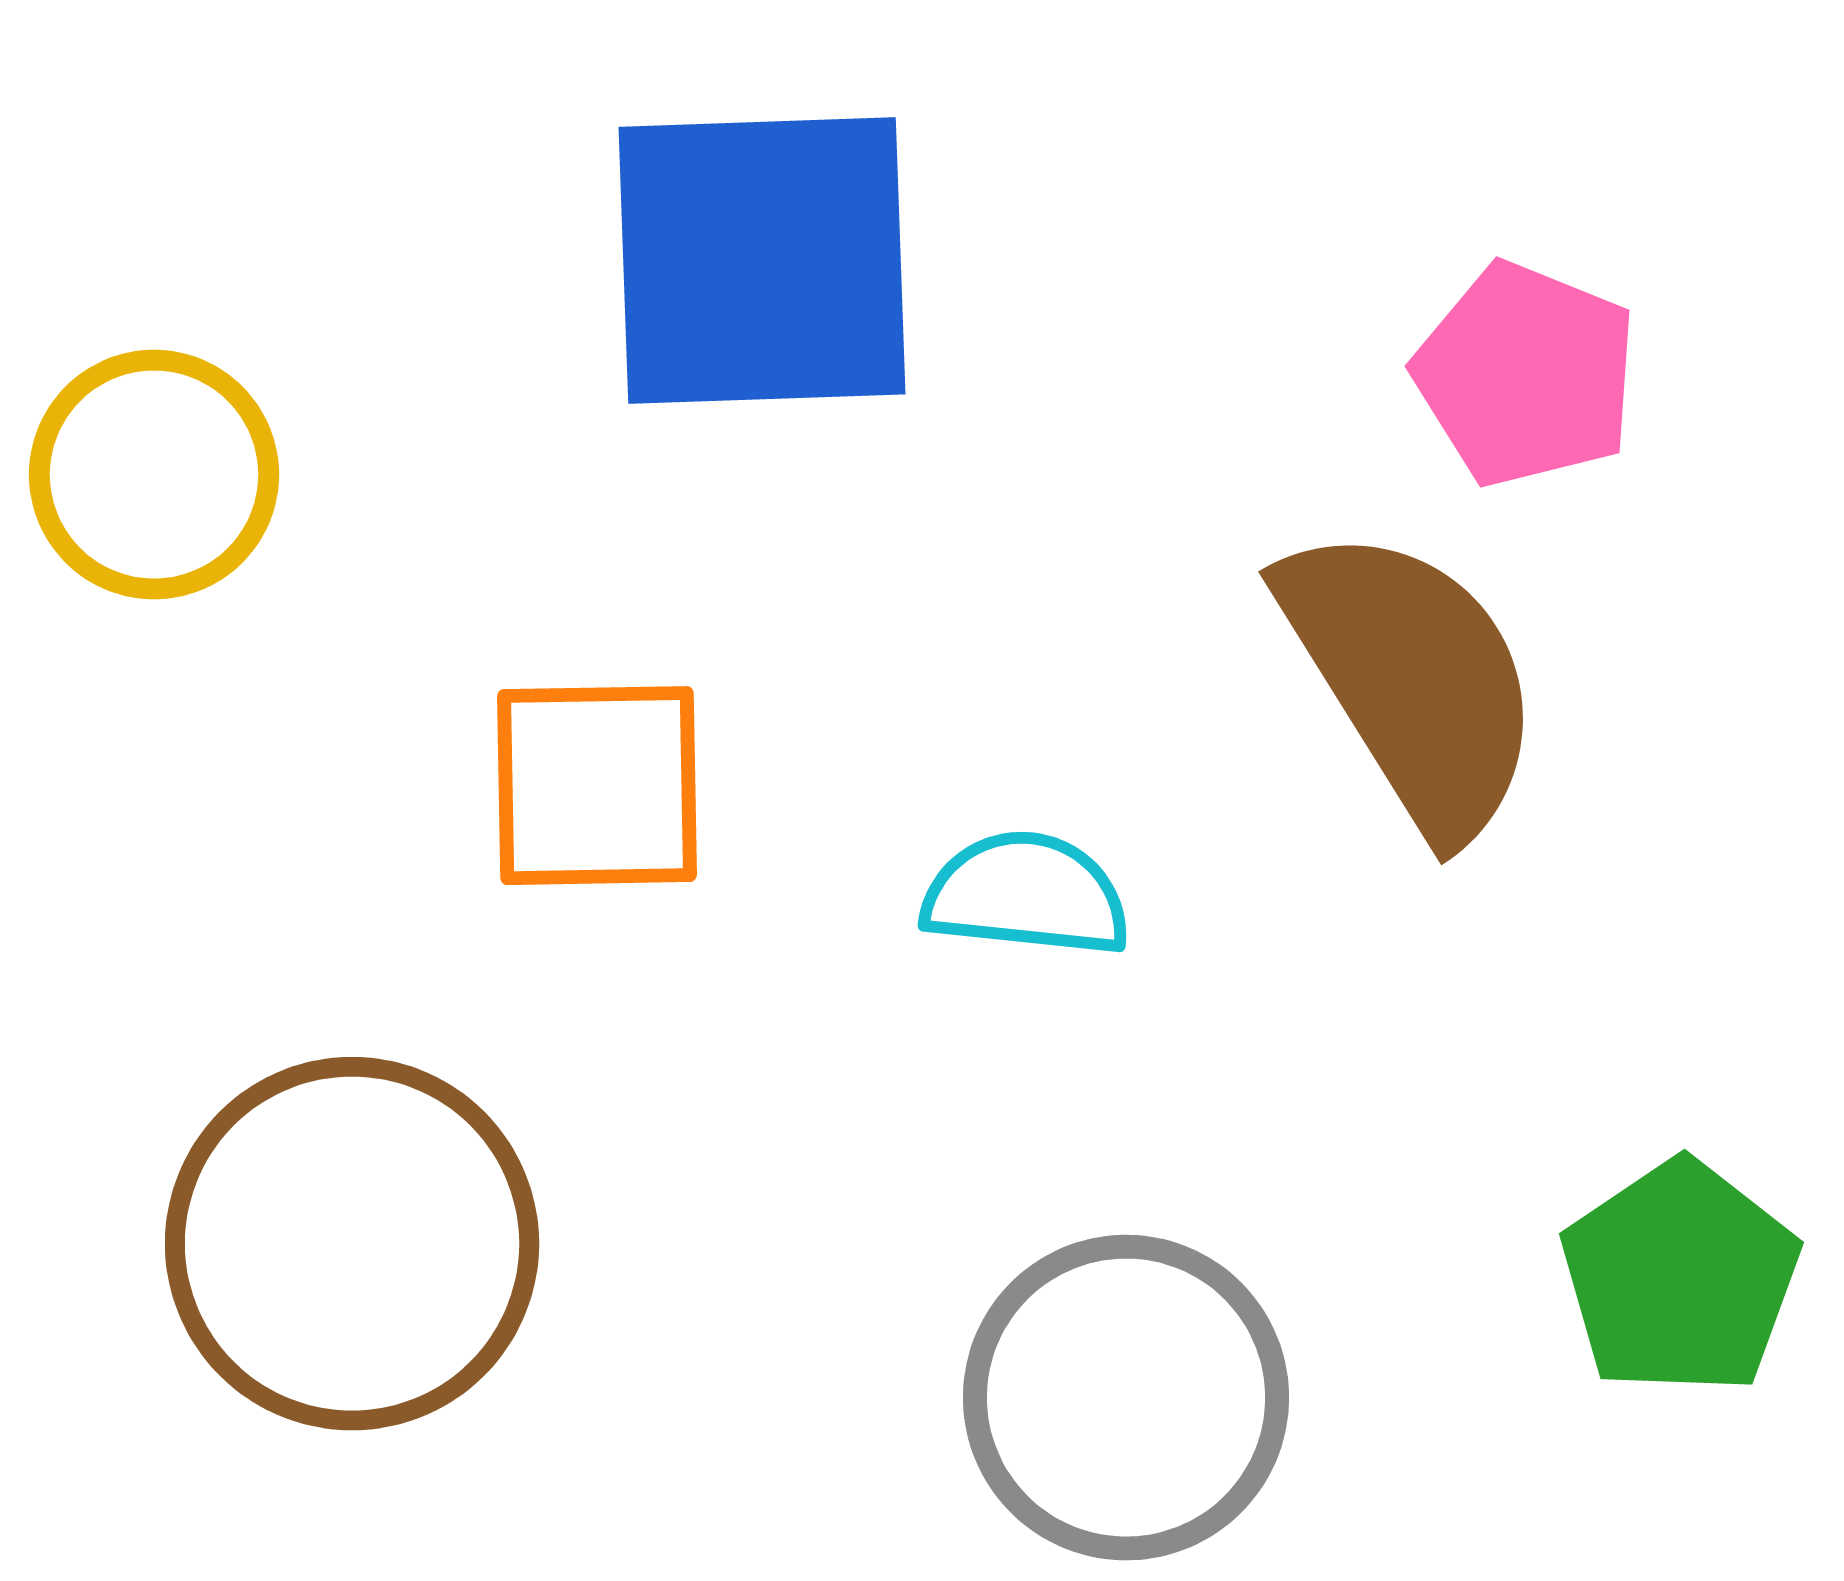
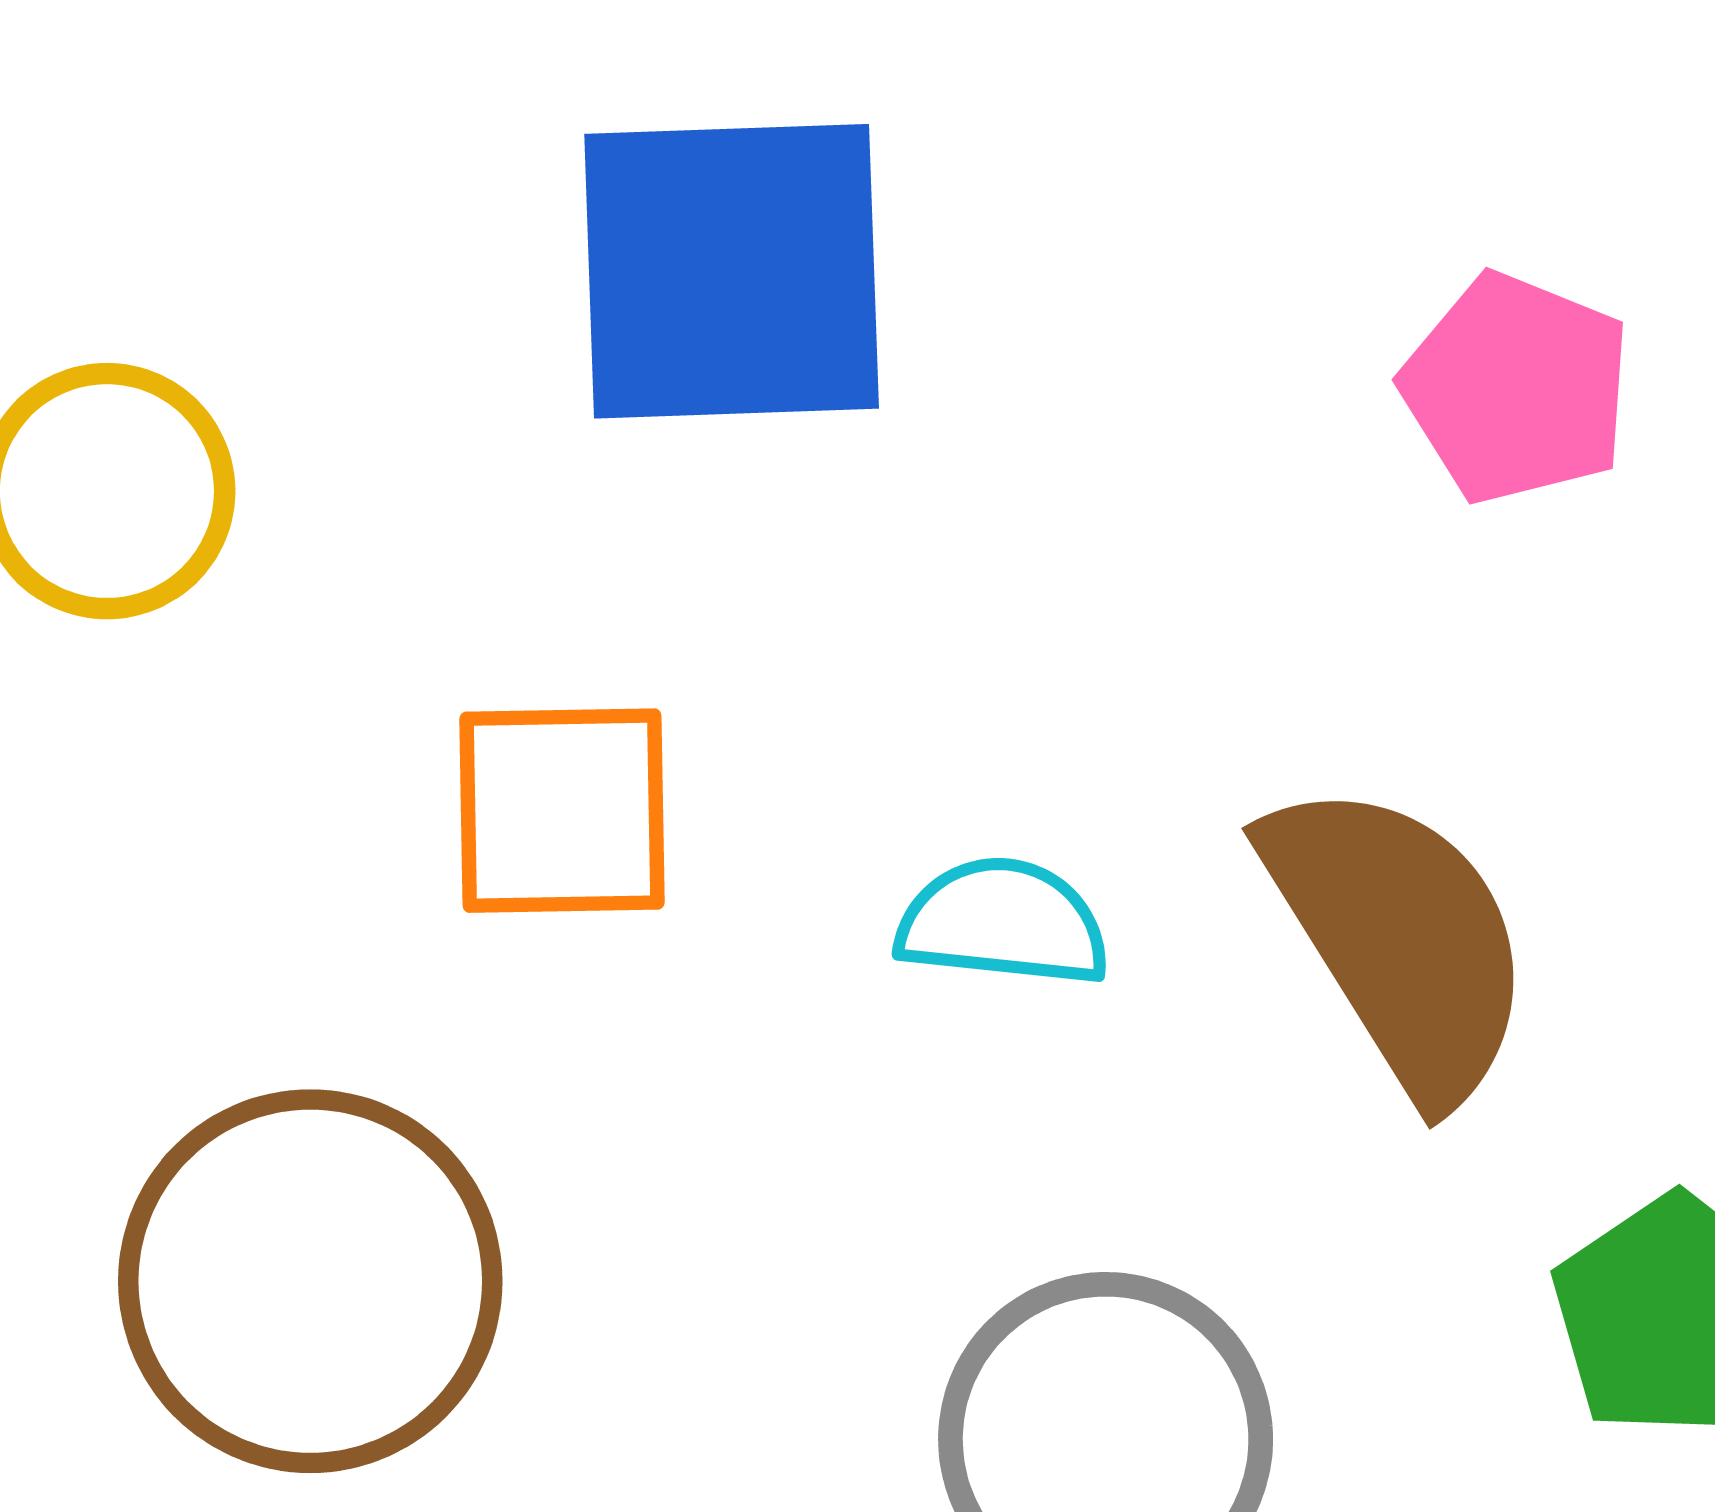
brown semicircle: (1412, 680) -> (1399, 939), moved

